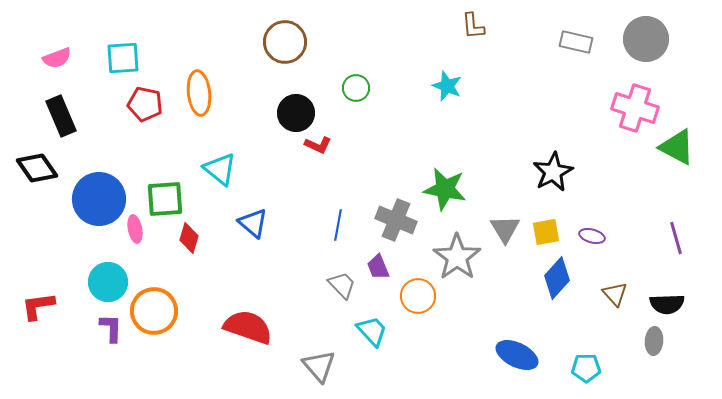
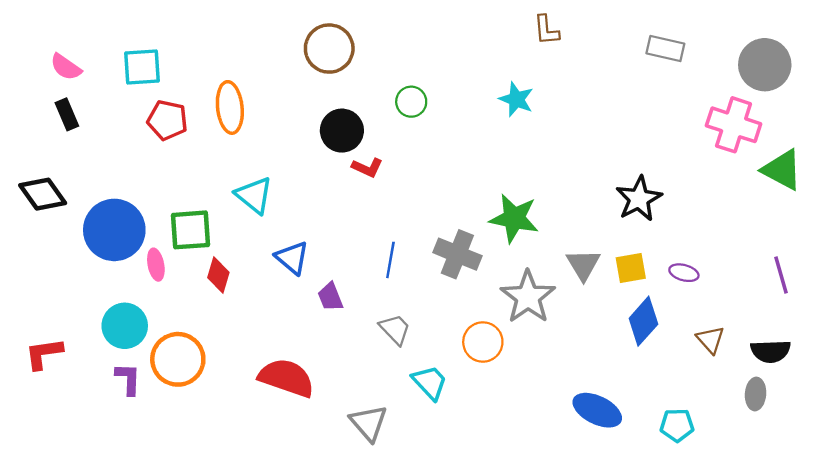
gray circle: (646, 39) -> (765, 65), moved
pink semicircle: (57, 58) -> (66, 67), turned 56
black rectangle: (61, 116) -> (67, 114), moved, size x0.7
purple trapezoid: (378, 267) -> (330, 297), moved

